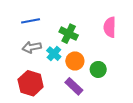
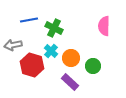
green cross: (69, 34) -> (54, 28), moved
gray arrow: (32, 47) -> (13, 45), moved
red hexagon: (31, 83) -> (32, 65), moved

